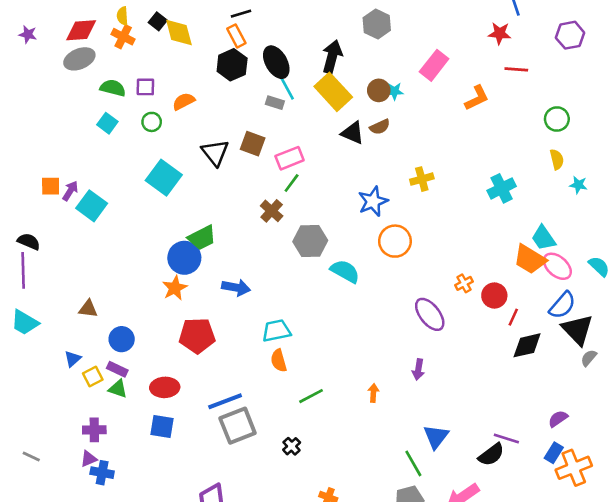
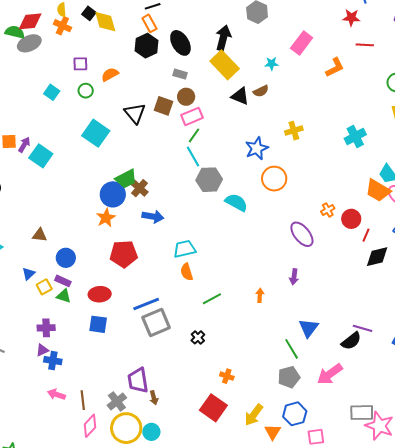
cyan line: (286, 87) -> (193, 156), moved
green semicircle: (113, 88) -> (15, 32), moved
brown circle: (379, 90) -> (186, 97), moved
brown cross: (272, 211) -> (139, 188), moved

